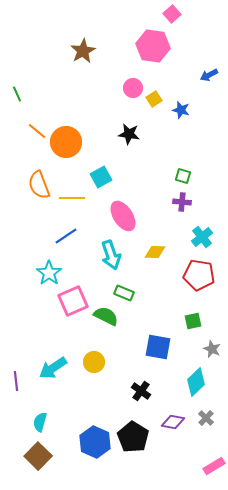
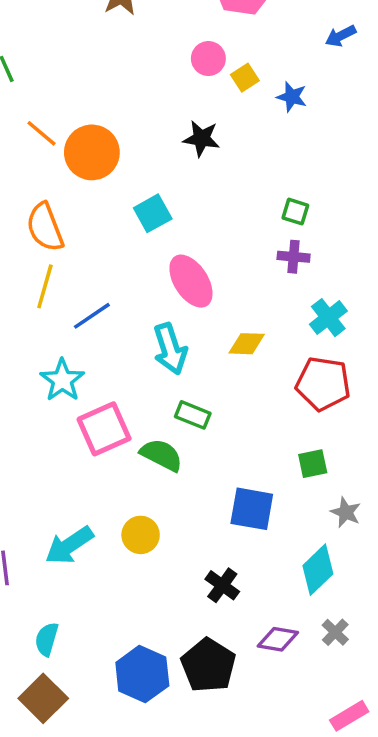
yellow line: (72, 198) -> (45, 286), moved, turned -75

